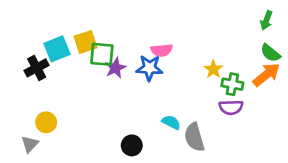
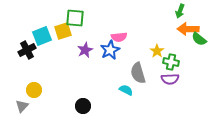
green arrow: (266, 20) -> (180, 11), moved
green square: (102, 54) -> (75, 18), moved
blue star: (149, 68) -> (110, 50), turned -30
orange arrow: (266, 75) -> (188, 29), moved, turned -140
gray semicircle: (194, 137) -> (138, 73), moved
black circle: (132, 145) -> (83, 106), moved

